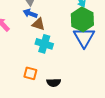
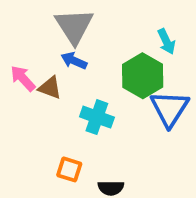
green hexagon: (82, 19) -> (143, 76), moved
brown triangle: (39, 24) -> (50, 88), moved

